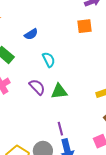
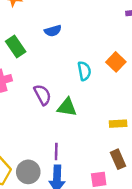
orange square: (84, 26) -> (116, 62), moved, turned 35
cyan semicircle: (49, 60) -> (84, 71), moved

